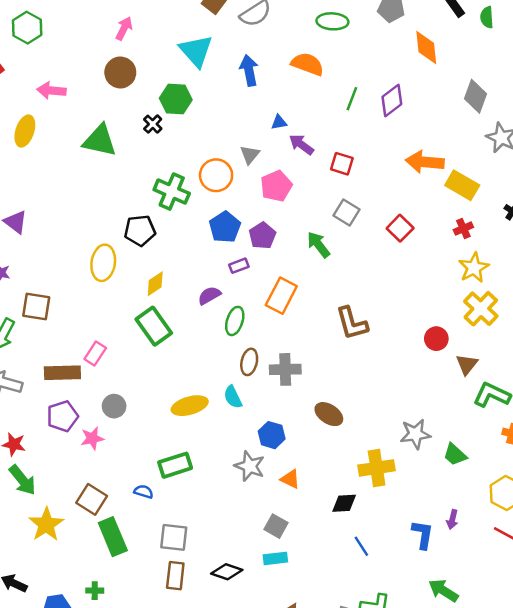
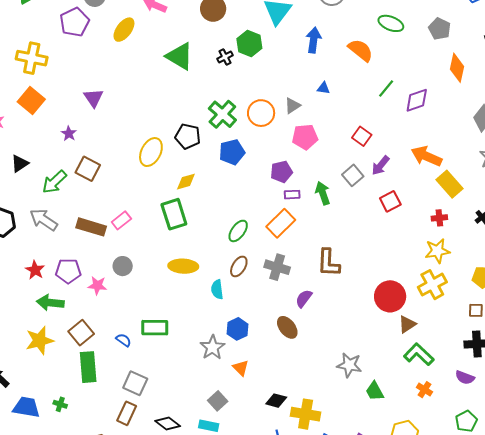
purple arrow: (301, 145) -> (381, 165), moved, turned -105
blue pentagon: (225, 227) -> (232, 152), moved
purple rectangle: (239, 266) -> (292, 195), moved
purple semicircle: (209, 296) -> (304, 299), moved, turned -42
red circle: (436, 339) -> (390, 296), size x1.6
gray cross: (285, 369) -> (277, 267), moved
yellow ellipse: (190, 406) -> (183, 266), moved
purple pentagon: (62, 416) -> (68, 271), moved
yellow cross: (377, 468) -> (306, 414), moved
green arrow: (22, 480) -> (50, 303), moved, turned 116

